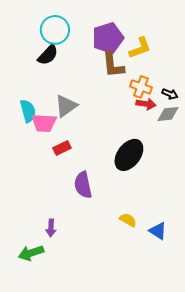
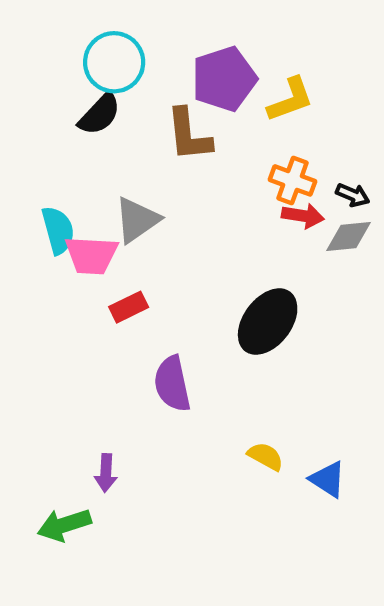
brown L-shape: (113, 65) -> (189, 135), moved

